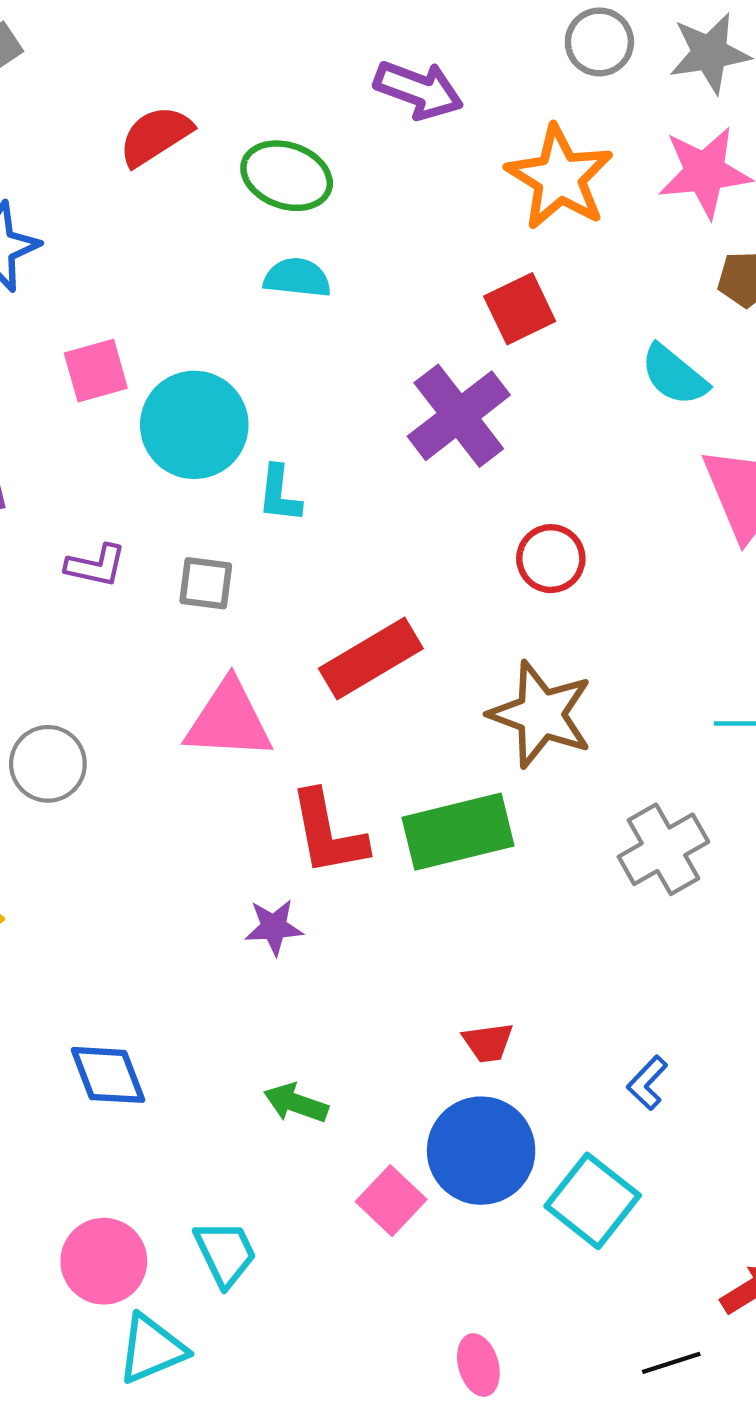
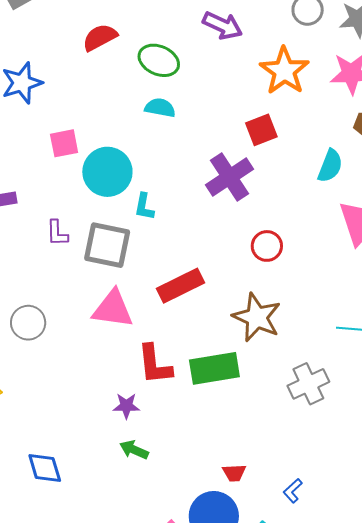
cyan semicircle: (674, 375) -> (330, 166), turned -112
purple L-shape: (96, 566) -> (57, 233), turned 72
gray square: (206, 583) -> (107, 245), size x1.8
red trapezoid: (488, 1042) -> (234, 473), moved
green arrow: (296, 1103) -> (134, 450), moved

